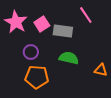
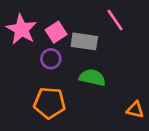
purple circle: (31, 52) -> (51, 59), moved
orange triangle: (101, 70) -> (135, 110), moved

